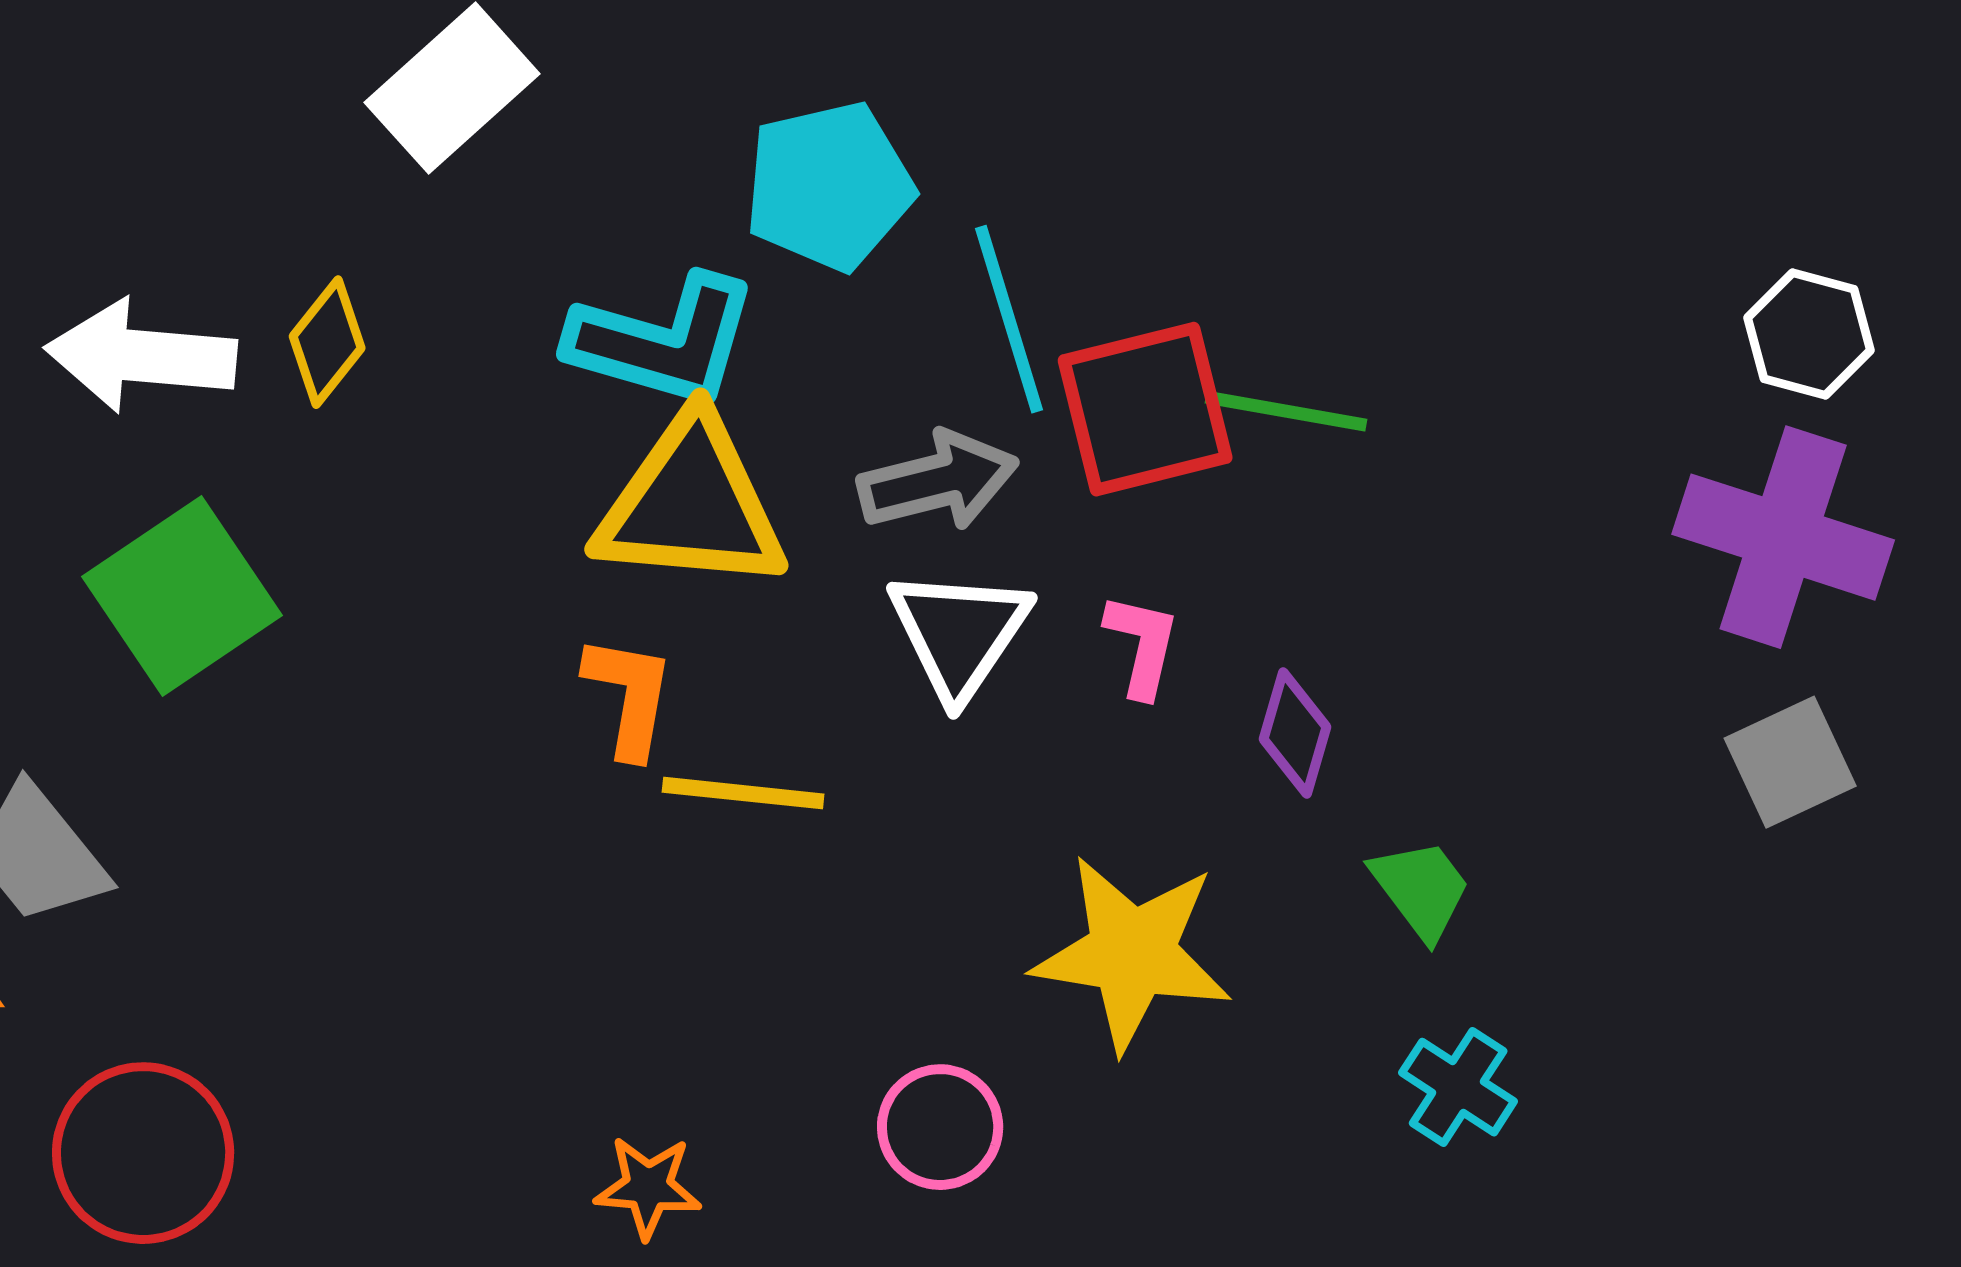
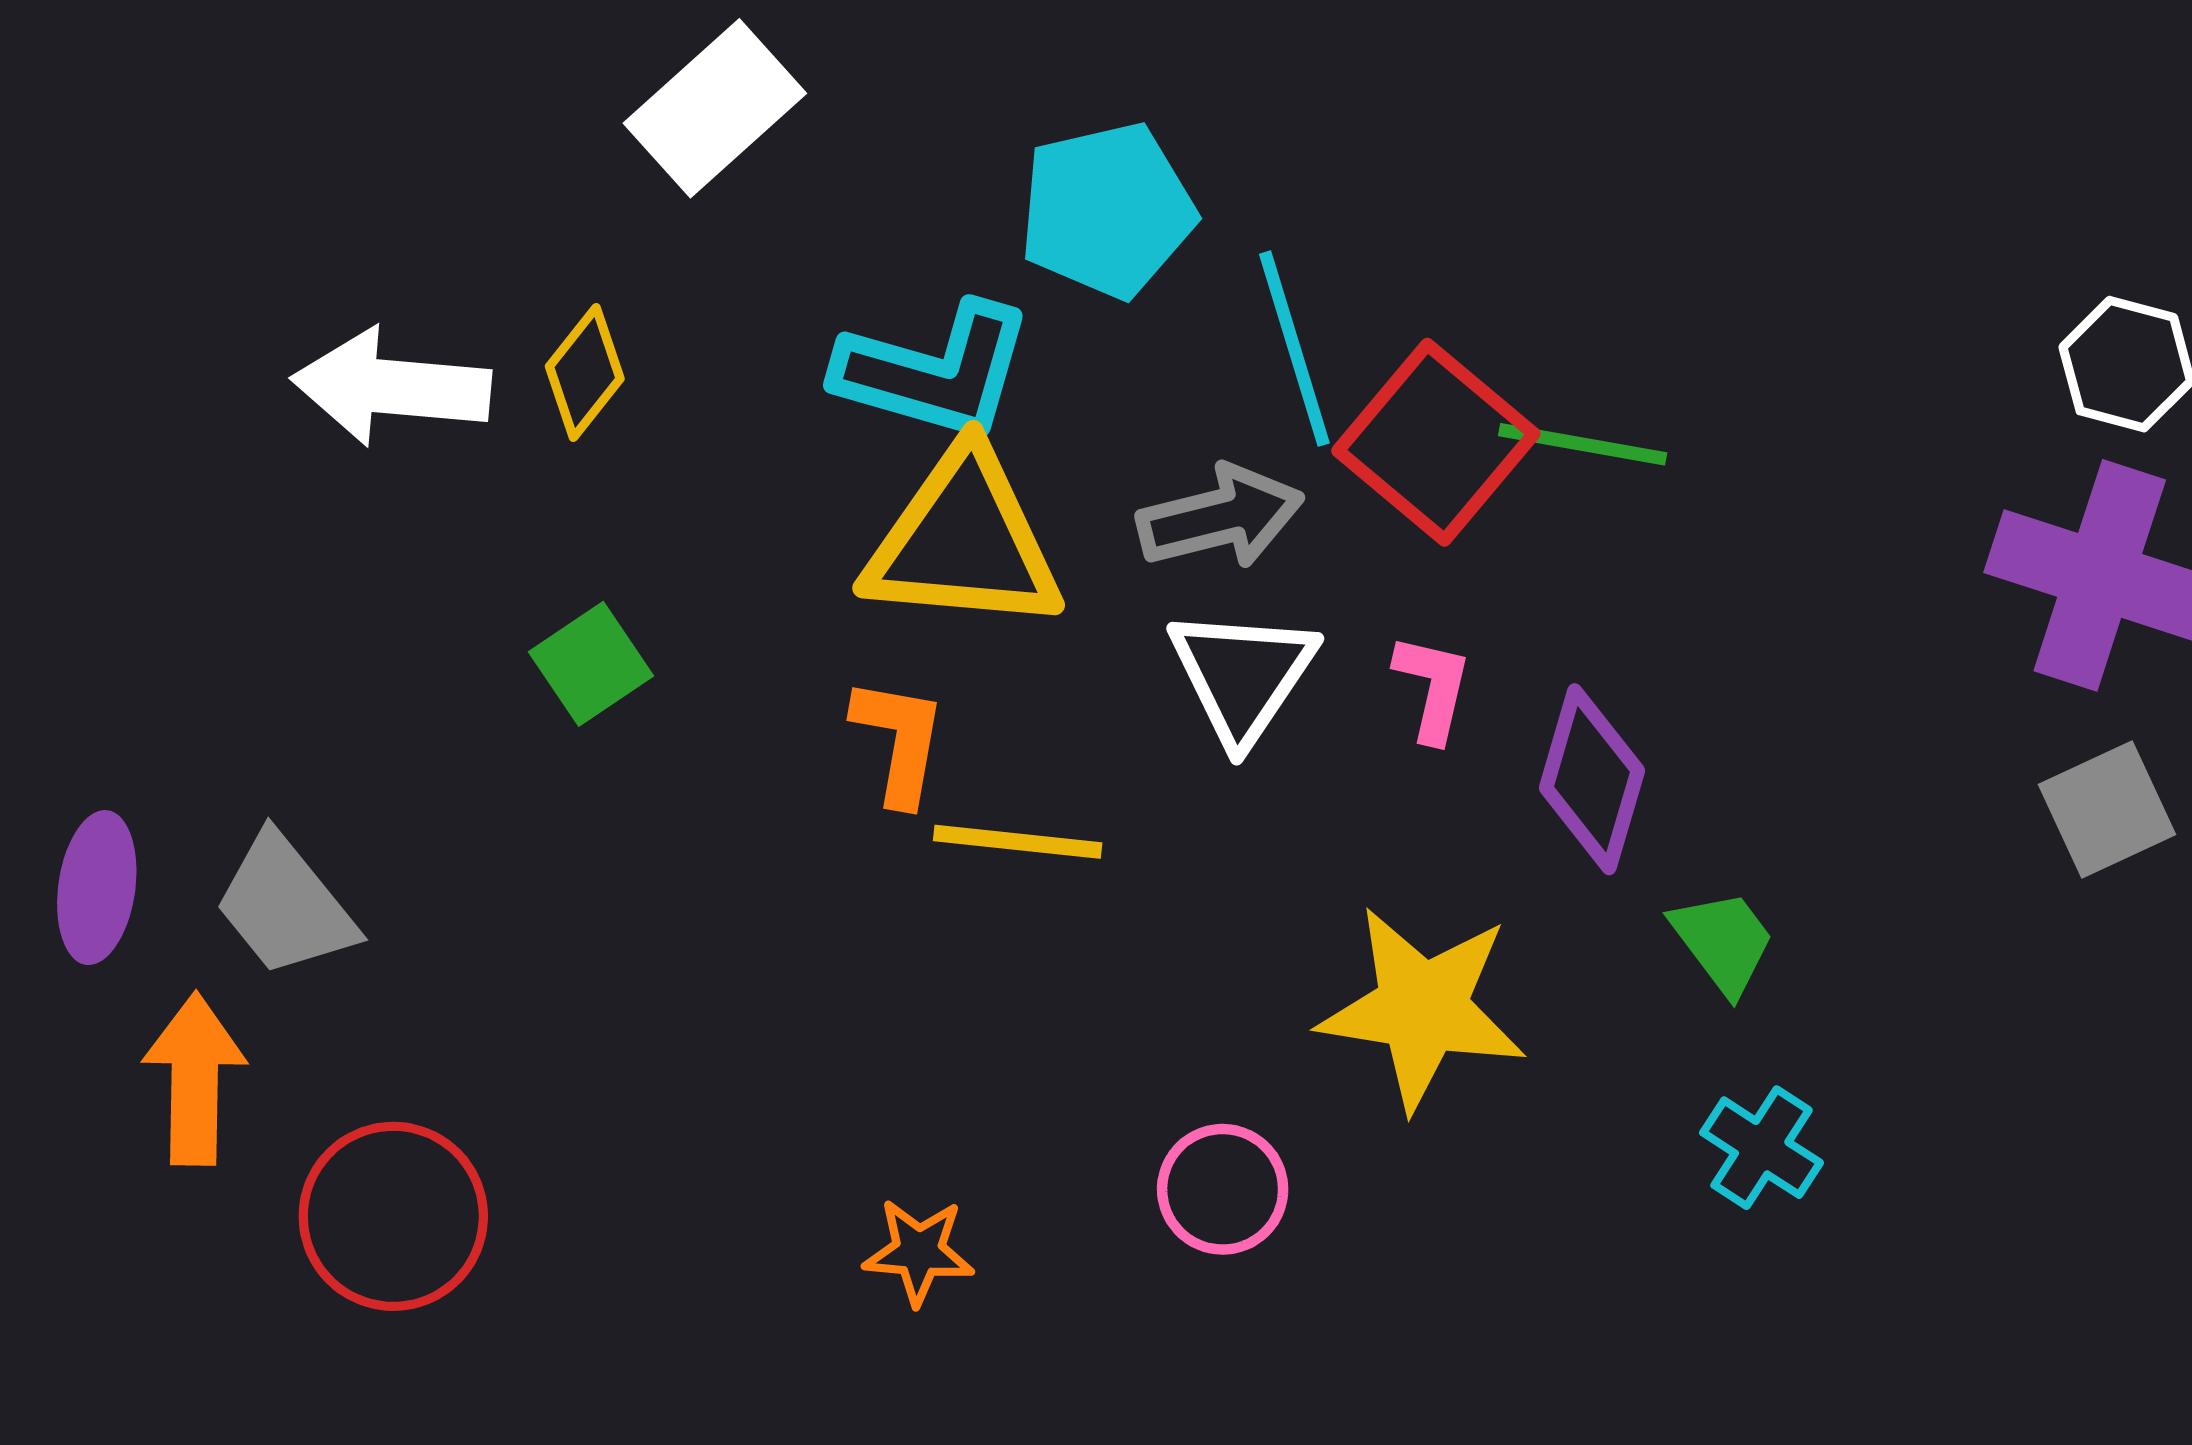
red square: (1145, 409) -> (1436, 442), turned -36
green square: (182, 596) -> (591, 664), moved, size x0.6
purple diamond: (1295, 733) -> (1592, 779), size x1.4

